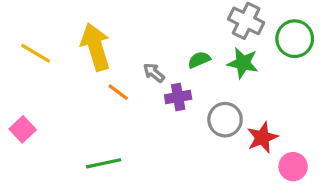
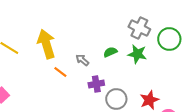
purple cross: (178, 97) -> (96, 84), moved
gray circle: (225, 120) -> (116, 99), moved

